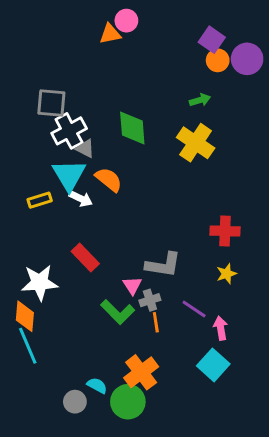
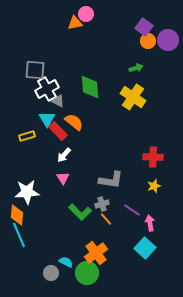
cyan triangle: (69, 175) -> (47, 119), size x0.7
white arrow: (81, 199) -> (64, 155), moved, turned 105
red rectangle: (85, 257) -> (58, 131), moved
pink triangle: (132, 285) -> (63, 178), moved
orange line: (156, 322) -> (106, 219), turned -32

